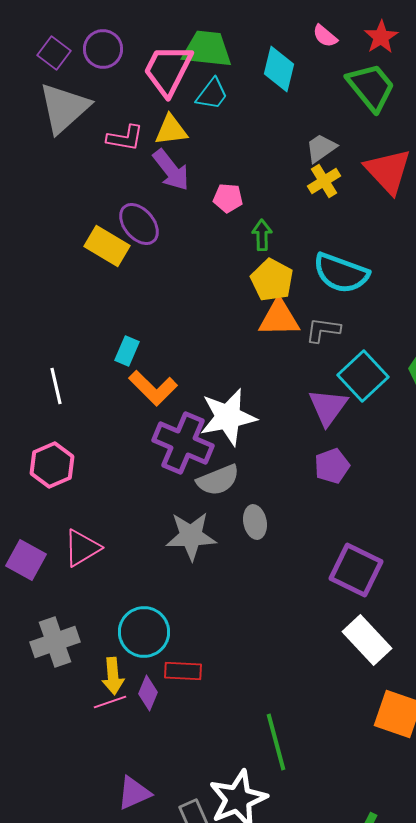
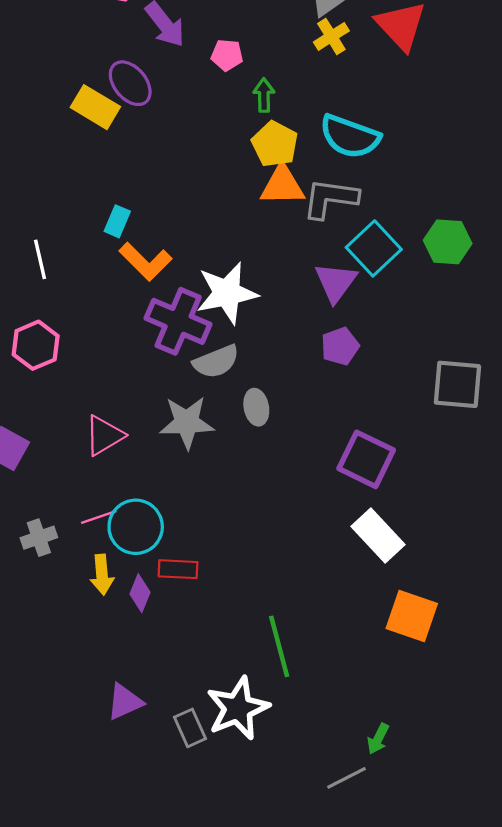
gray L-shape: (323, 330) -> (330, 198), size x1.5
pink triangle: (82, 548) -> (104, 435), moved
gray cross: (55, 642) -> (39, 538), size x0.7
pink line: (110, 702) -> (99, 517), moved

